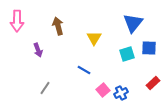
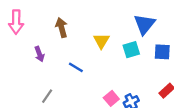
cyan square: (127, 54) -> (131, 50), moved
blue line: (84, 70) -> (76, 67), moved

